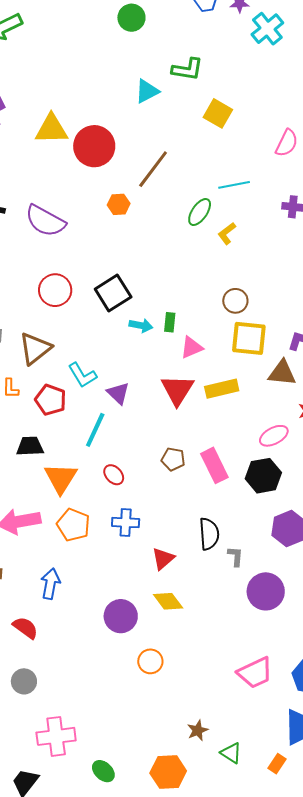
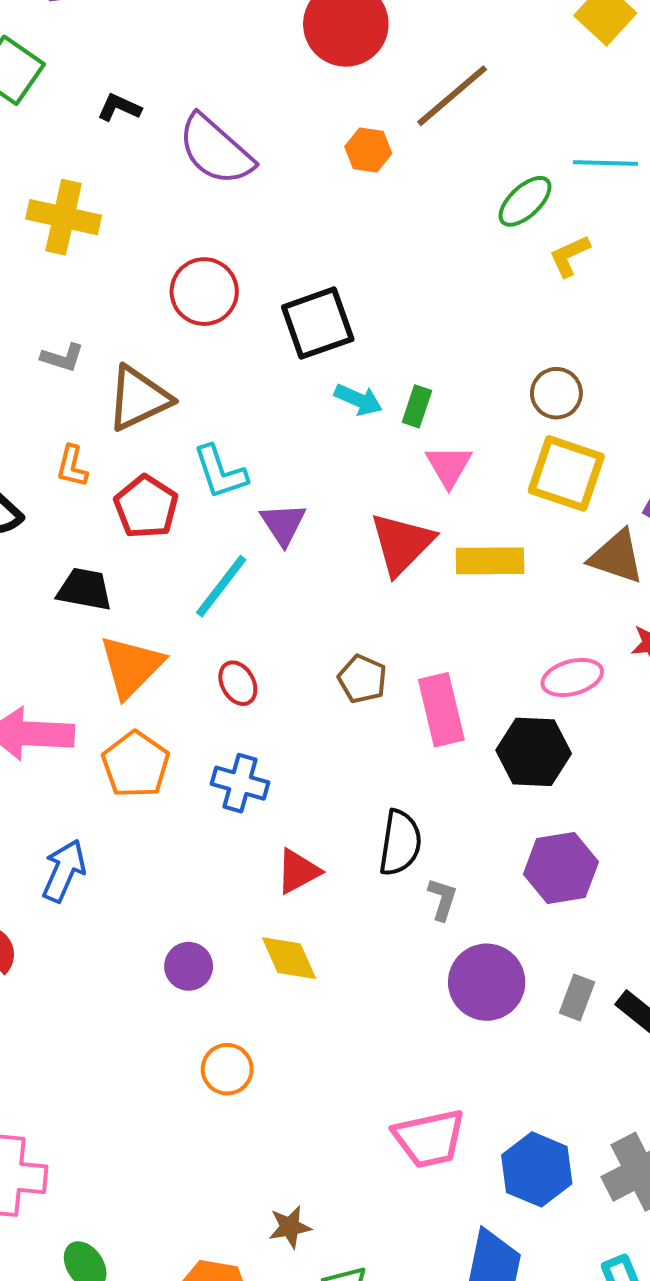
pink triangle: (192, 347) -> (449, 466), turned -50
purple circle: (121, 616) -> (189, 966), size x0.7

